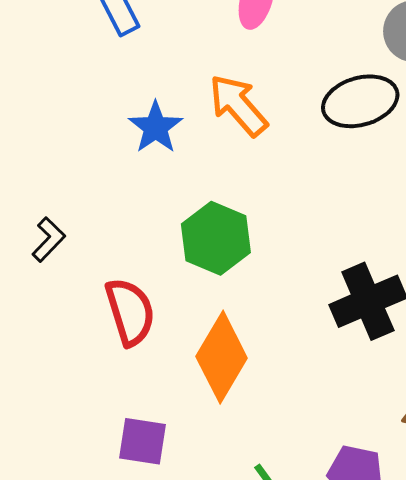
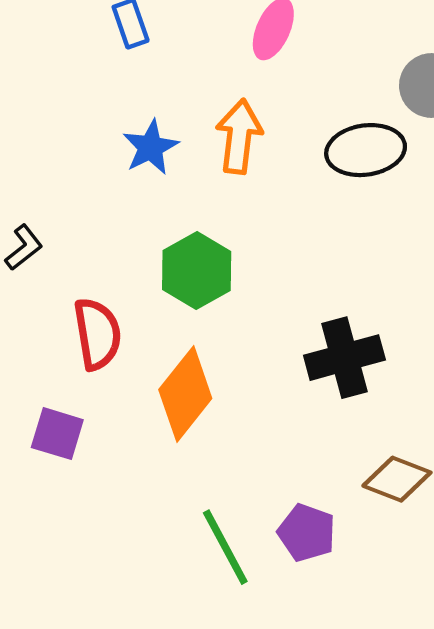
orange arrow: (238, 105) -> (239, 136), turned 40
purple square: (143, 441) -> (57, 434), moved

